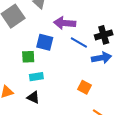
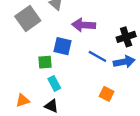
blue line: (79, 43) -> (97, 56), moved
cyan rectangle: (36, 77) -> (54, 83), turned 72

